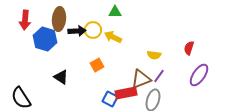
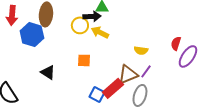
black arrow: (77, 31) -> (92, 16), moved
orange square: (97, 65) -> (84, 60), turned 32
purple ellipse: (199, 75) -> (188, 56), moved
red rectangle: (126, 93) -> (113, 88), turned -30

